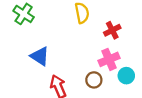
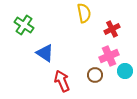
green cross: (24, 14) -> (24, 25), moved

